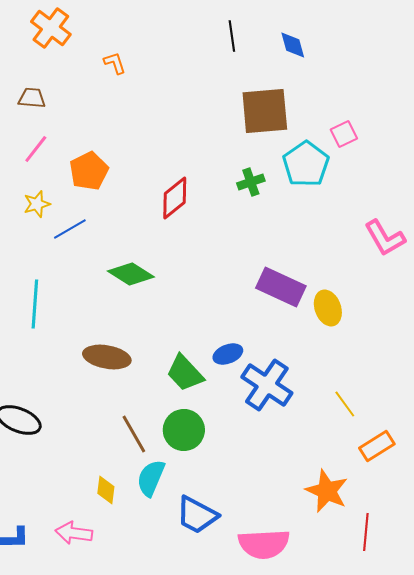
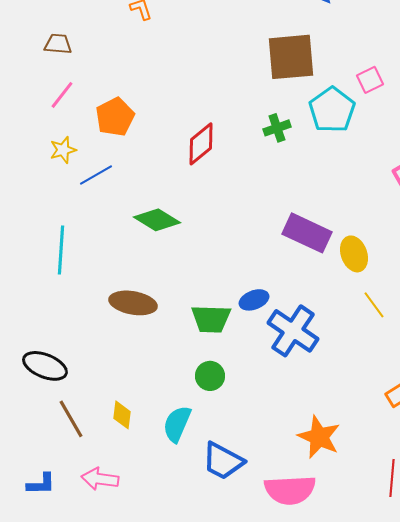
green trapezoid: (185, 373) -> (211, 319), turned -45
yellow line: (345, 404) -> (374, 305), moved
green circle: (184, 430) -> (210, 376), size x0.7
brown line: (134, 434) -> (71, 419), moved
yellow diamond: (106, 490) -> (122, 415), moved
orange star: (327, 491) -> (319, 437), moved

